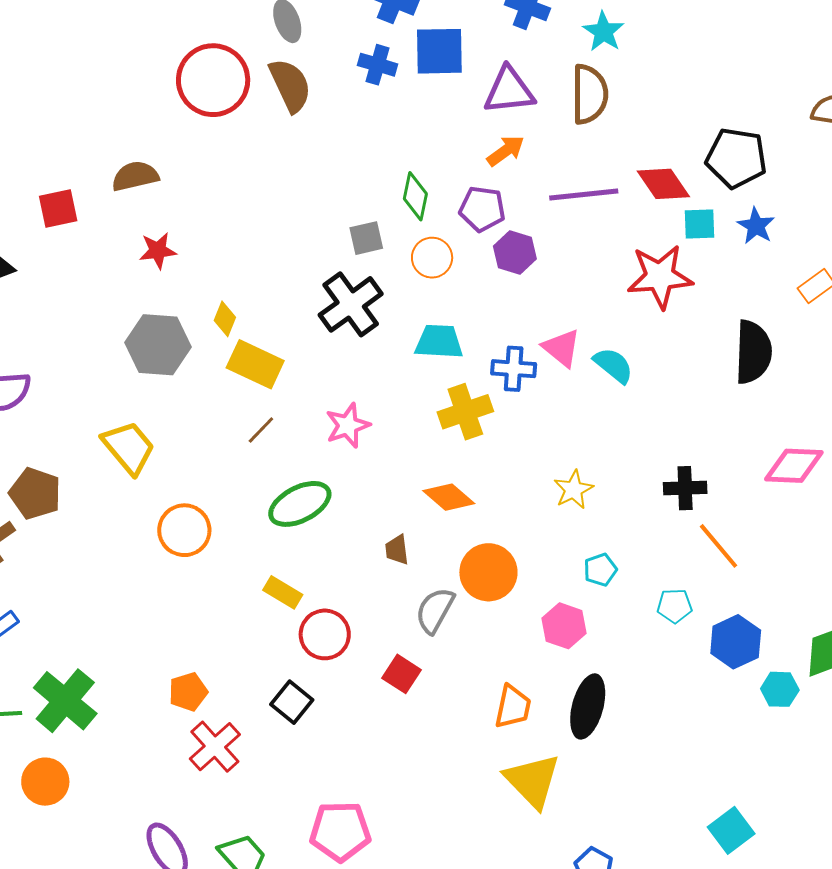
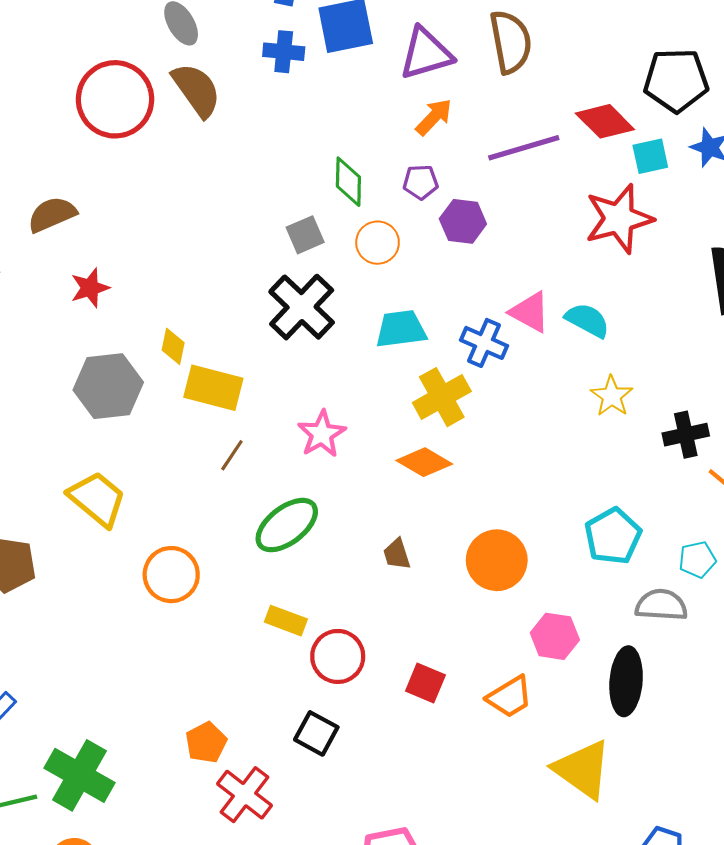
purple pentagon: (482, 209) -> (421, 182), size x0.7
blue cross: (514, 369) -> (484, 343), turned 30
yellow star: (573, 490) -> (612, 396), moved
orange diamond: (449, 497) -> (424, 462), moved
cyan pentagon: (600, 570) -> (613, 536), size x1.6
gray semicircle: (435, 610) -> (661, 605), moved, turned 75
pink hexagon: (564, 626) -> (555, 636), moved
orange trapezoid: (513, 707) -> (510, 697), moved, turned 57

